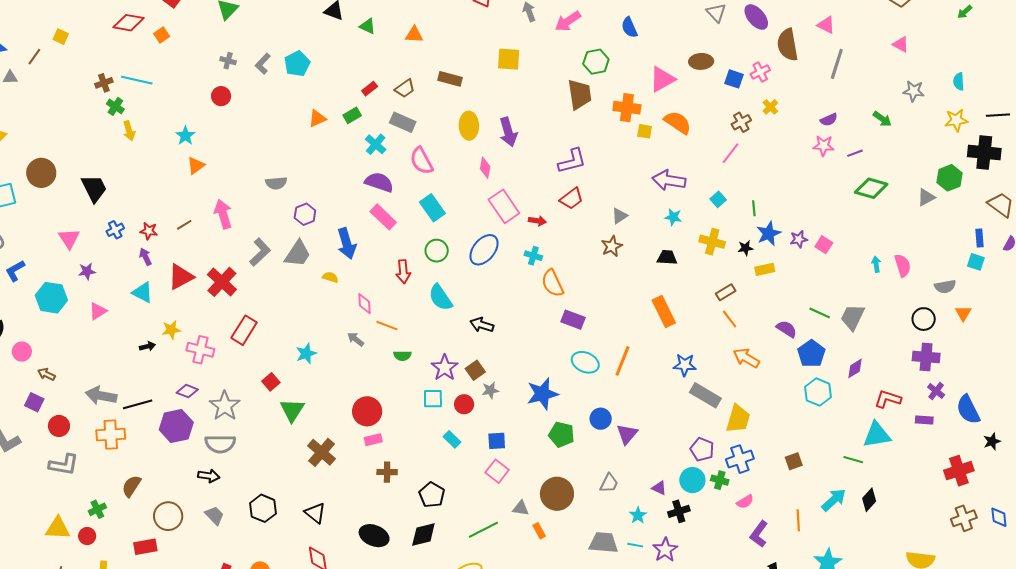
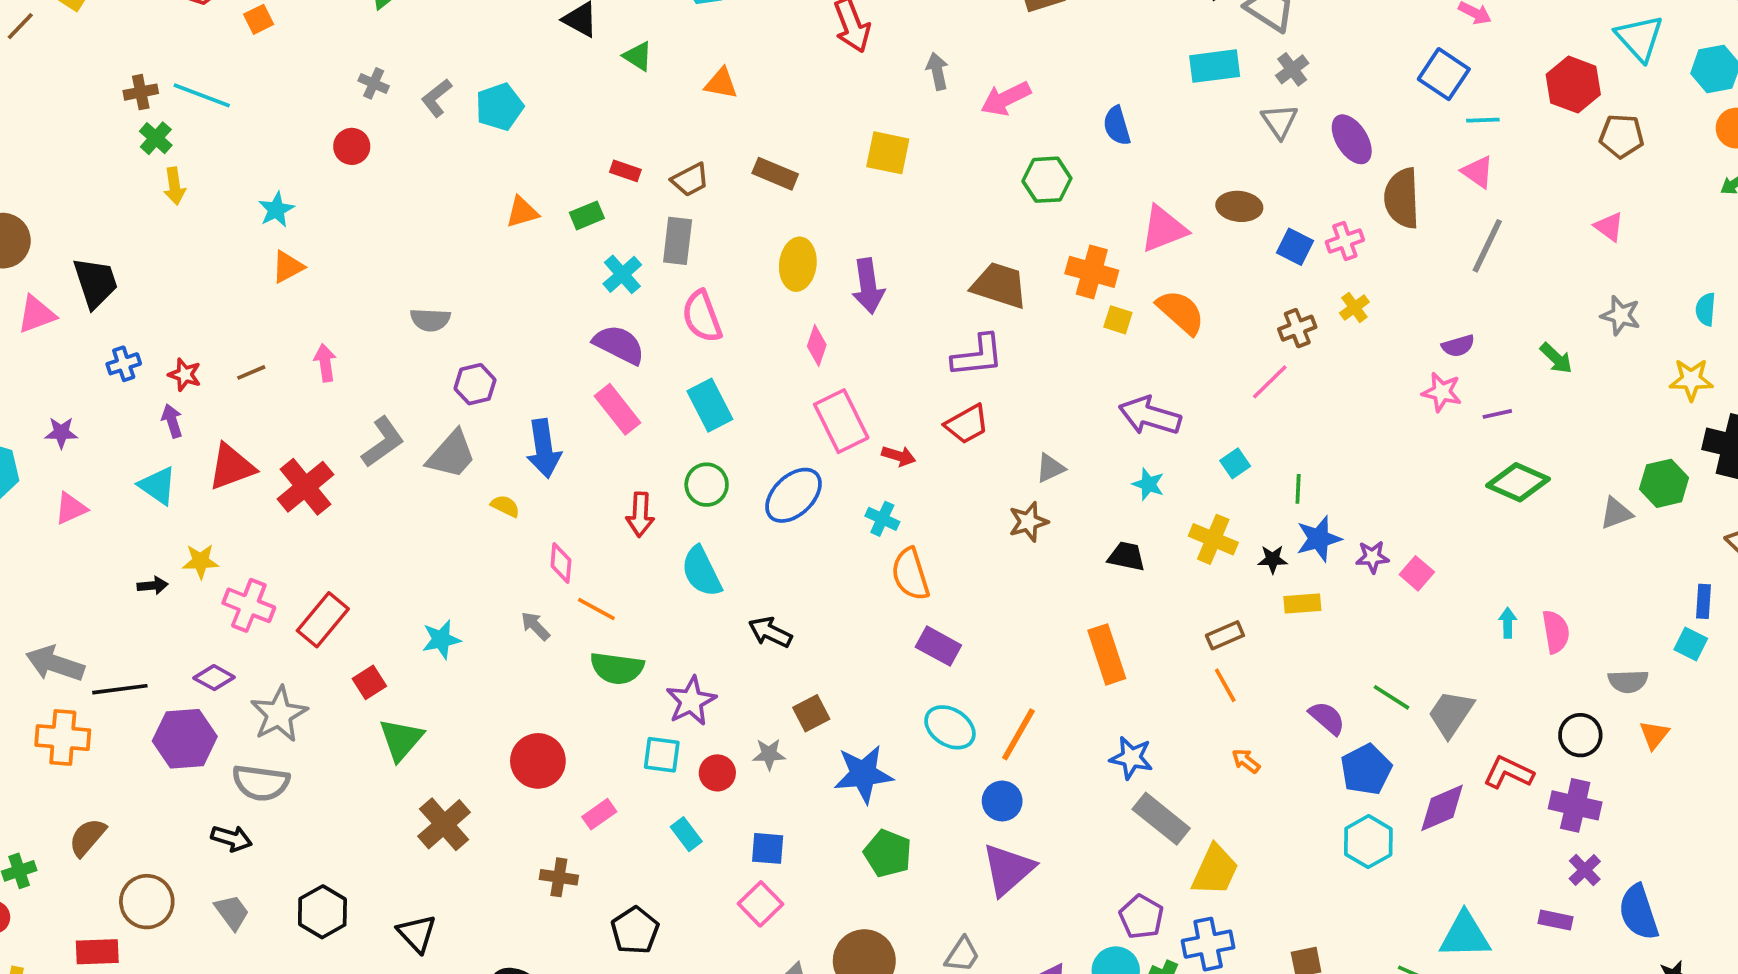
red rectangle: (370, 89) -> (625, 171), turned 49
brown trapezoid: (580, 94) -> (999, 285), moved, turned -72
gray rectangle: (403, 122) -> (678, 241), turned 65
pink arrow: (223, 214) -> (325, 363), size x0.7
pink triangle: (69, 239) -> (37, 314), moved, turned 35
red rectangle: (244, 330) -> (323, 620), moved
green semicircle: (402, 356) -> (617, 668), size x1.6
orange arrow: (746, 358) -> (1246, 761), size x0.6
purple diamond: (855, 368) -> (1442, 808), size x1.4
brown square: (475, 370) -> (811, 713), moved
red L-shape: (888, 399) -> (1508, 772), moved
blue circle: (601, 419) -> (1002, 801), moved
purple triangle: (627, 434) -> (1008, 869), size x1.4
pink rectangle: (373, 440) -> (599, 814), moved, turned -30

